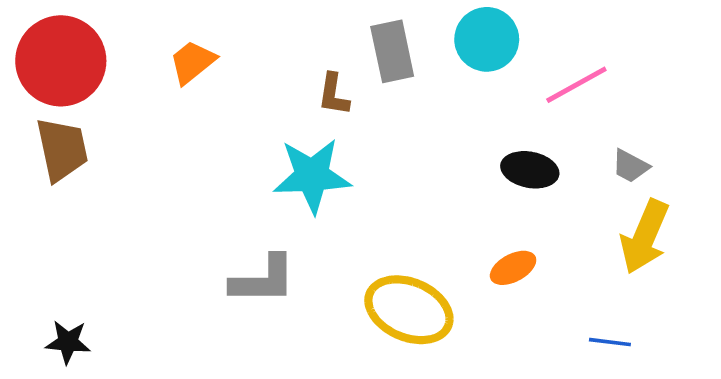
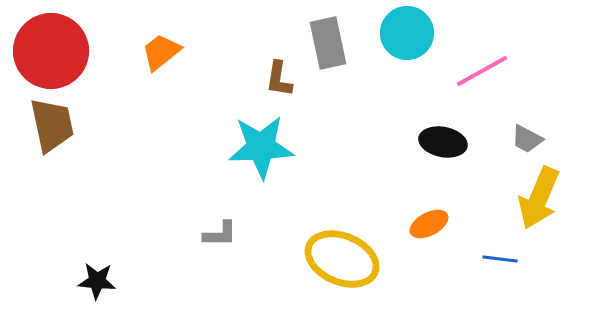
gray L-shape: (263, 280) -> (220, 234), size x0.6
black star: (68, 342) -> (97, 281), moved
blue line: (610, 342) -> (500, 259), moved

